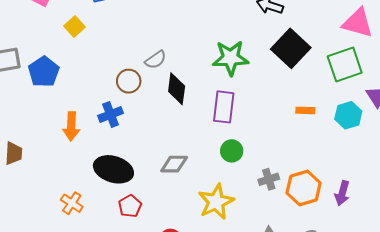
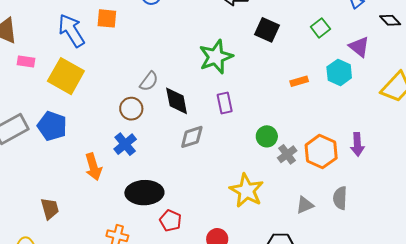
yellow square: (74, 27) -> (66, 76), size x1.8
black square: (291, 48) -> (267, 30), size x0.7
green square: (345, 64) -> (320, 28), size x0.6
purple rectangle: (224, 107) -> (225, 103), size x0.7
green circle: (232, 151) -> (267, 136), moved
gray diamond: (174, 164) -> (192, 137), moved

